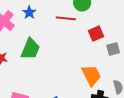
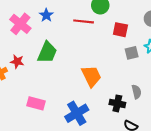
red square: (96, 34) -> (120, 30), moved, turned 35
orange trapezoid: (91, 75) -> (91, 76), moved

